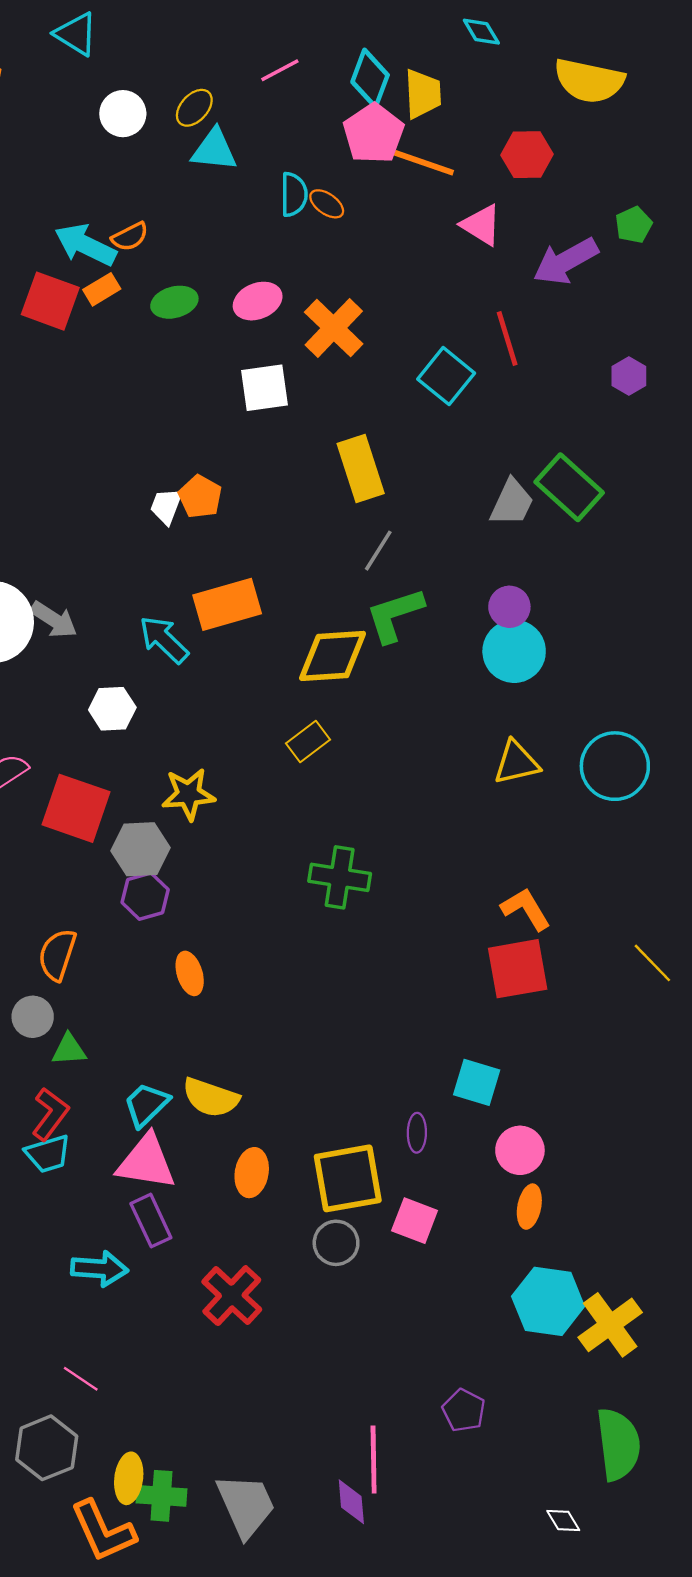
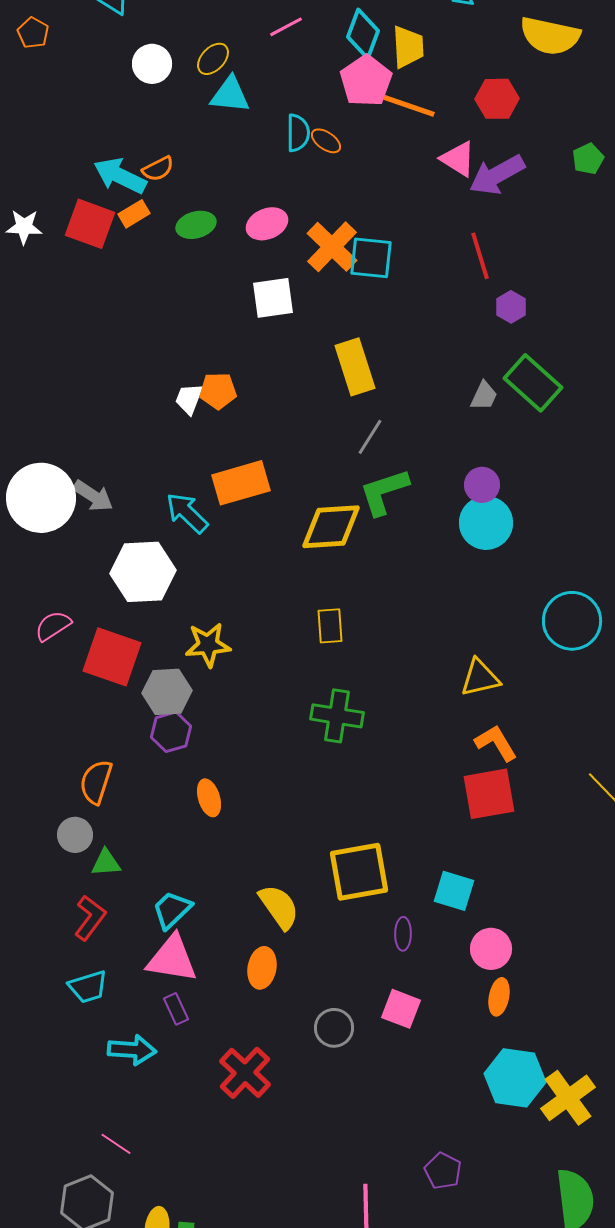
purple arrow: (566, 261) -> (497, 175), moved
cyan square: (446, 376) -> (371, 258), moved, turned -33
purple hexagon: (629, 376) -> (511, 307), moved
orange pentagon: (200, 497) -> (218, 391), turned -30
gray trapezoid: (512, 503) -> (484, 396), size x0.7
white hexagon: (112, 709) -> (143, 572), size x1.6
yellow rectangle: (308, 741) -> (330, 626), moved, turned -57
yellow triangle: (516, 763) -> (480, 678), moved
yellow semicircle: (211, 1098) -> (279, 907), moved, turned -144
cyan trapezoid: (48, 1154) -> (88, 987), moved
yellow square: (348, 1178) -> (359, 872), moved
purple rectangle: (151, 1221) -> (176, 1009), size x0.7

